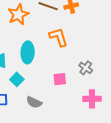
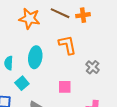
orange star: (18, 14) -> (30, 19), turned 30
gray cross: (86, 68) -> (93, 67), moved

